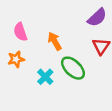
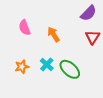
orange star: (16, 59) -> (22, 67), moved
green ellipse: (73, 68) -> (70, 69), moved

